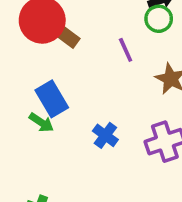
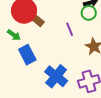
green arrow: (41, 122) -> (14, 35), moved
blue cross: (105, 135) -> (56, 76), size x1.6

